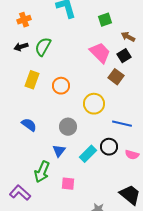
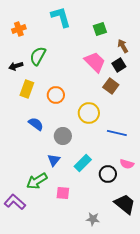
brown arrow: (128, 37) -> (123, 46), turned 32
black arrow: (21, 47) -> (16, 66), moved
blue semicircle: (29, 125) -> (36, 124), moved
black circle: (109, 147) -> (108, 174), moved
green arrow: (42, 172) -> (37, 181), turned 35

